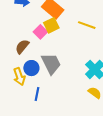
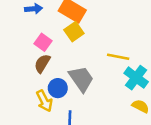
yellow line: (87, 25) -> (118, 57), moved
pink square: (40, 32) -> (43, 42), moved

